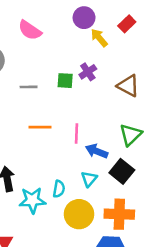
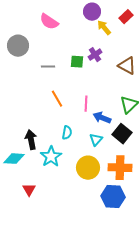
orange line: (40, 127) -> (57, 99), turned 60
cyan semicircle: (59, 189) -> (67, 133), moved
cyan star: (32, 200) -> (51, 157), turned -30

